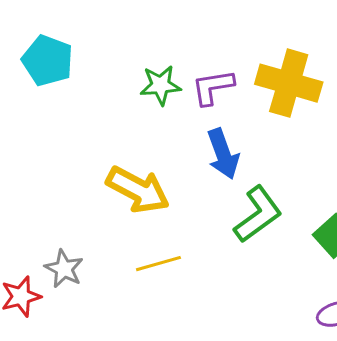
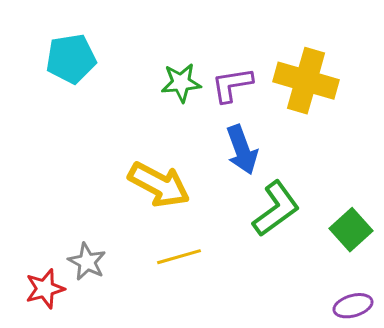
cyan pentagon: (48, 61) -> (71, 59), turned -30

